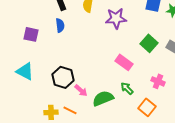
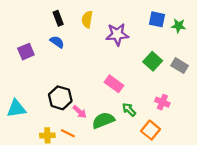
blue semicircle: (60, 25) -> (57, 42), turned -48
purple square: (31, 34) -> (26, 52), turned -35
pink rectangle: (124, 62) -> (114, 84), moved
cyan triangle: (25, 71) -> (16, 109), moved, turned -36

